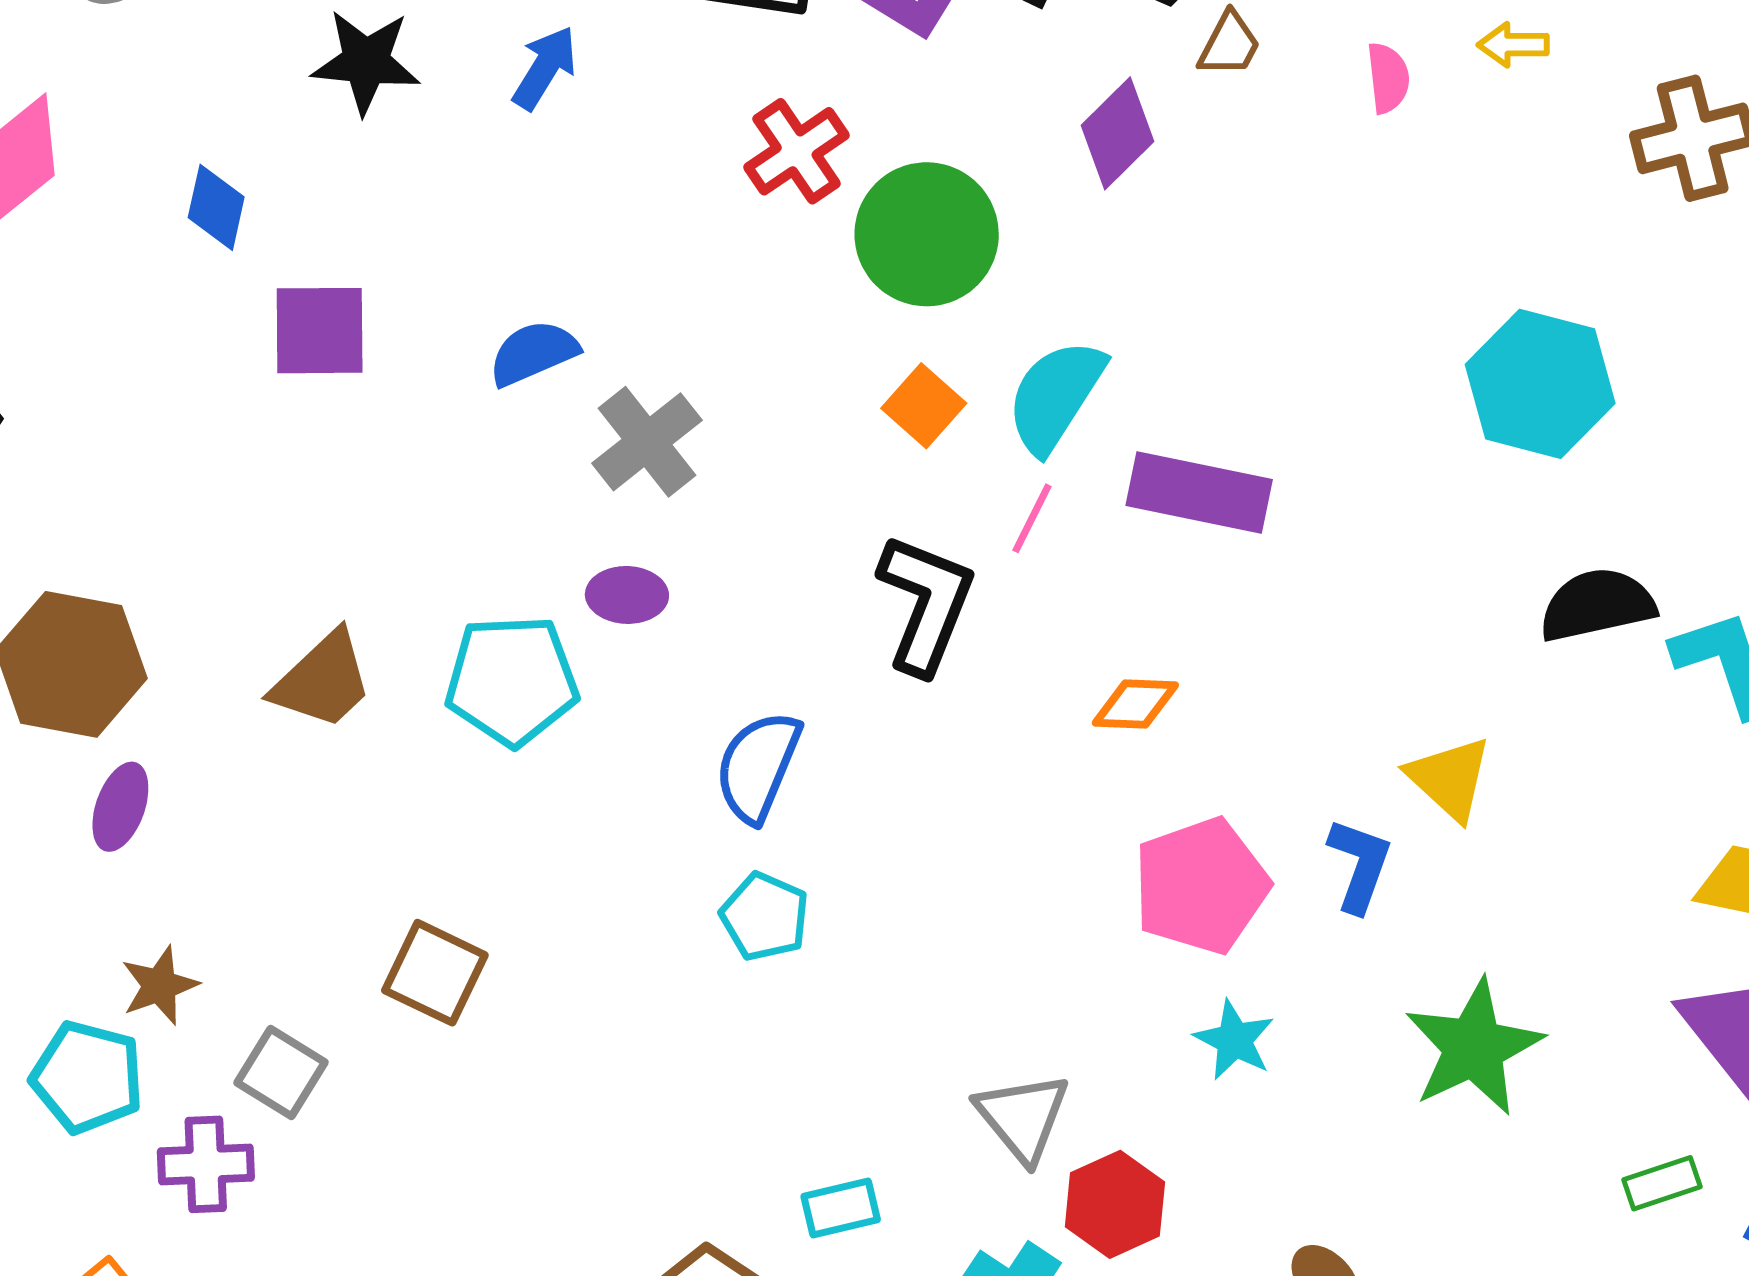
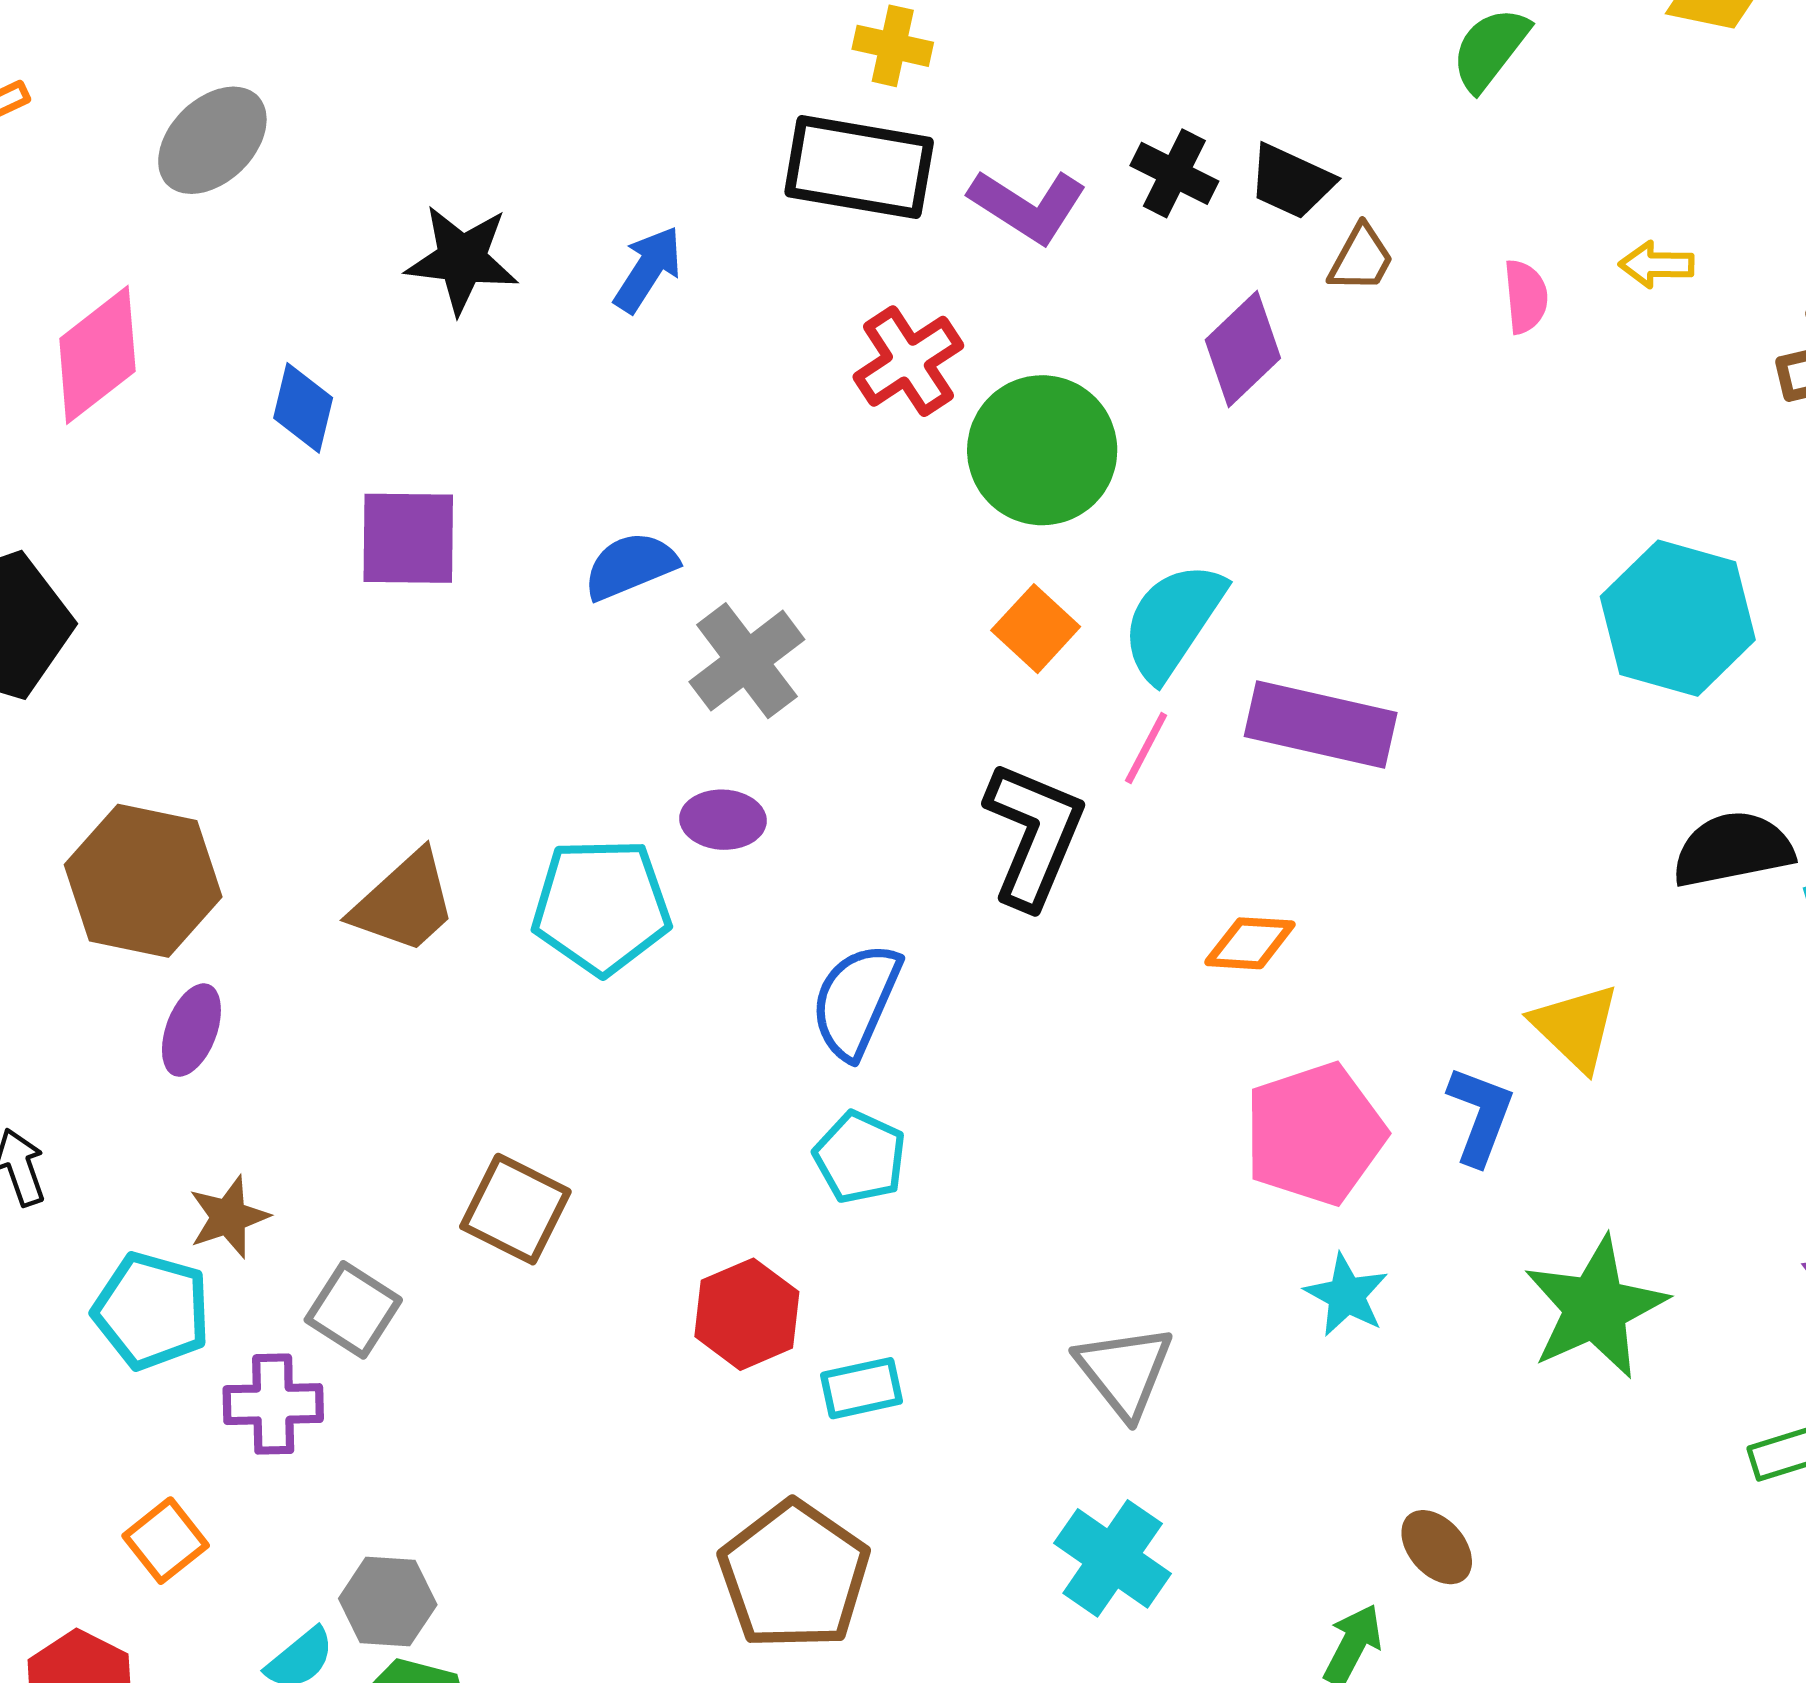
red hexagon: (1115, 1204) -> (747, 1314), moved
cyan rectangle: (841, 1208) -> (861, 1388), moved

